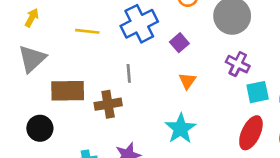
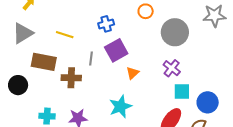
blue cross: (139, 24) -> (106, 24), size x0.6
yellow line: (87, 31) -> (65, 35), moved
purple square: (179, 43) -> (116, 50), moved, size x1.6

